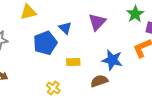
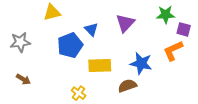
green star: (135, 14) -> (166, 15), turned 30
yellow rectangle: (73, 62) -> (100, 65), size x1.5

